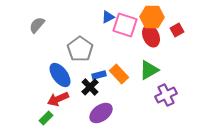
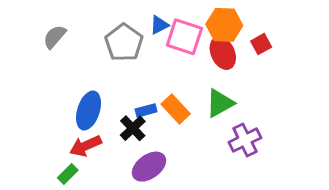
gray pentagon: (80, 49) -> (124, 43), moved
blue ellipse: (60, 75) -> (89, 110), turned 55

